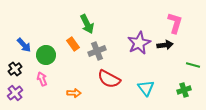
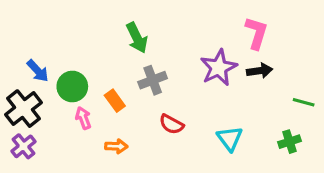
pink L-shape: (175, 23) -> (256, 33), moved
orange rectangle: (73, 44) -> (115, 101), moved
black cross: (15, 69) -> (23, 109), size x1.6
pink arrow: (42, 79) -> (83, 118), moved
red semicircle: (109, 79) -> (171, 124), size x0.7

